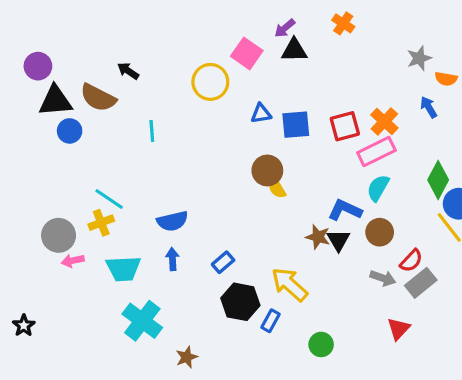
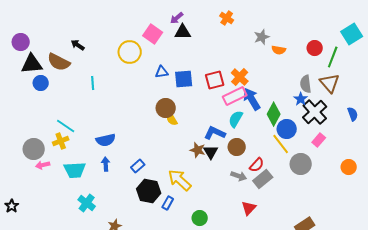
orange cross: (343, 23) -> (227, 18), moved
blue arrow: (429, 107) -> (252, 99), moved, size x1.6
cyan cross: (142, 321) -> (87, 203), size x0.7

